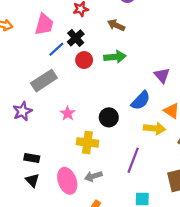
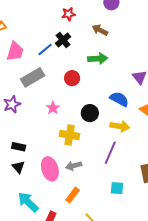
pink trapezoid: (44, 24) -> (15, 51), moved
red circle: (84, 60) -> (72, 78), moved
blue semicircle: (141, 101) -> (119, 99), turned -108
yellow arrow: (154, 128) -> (120, 126), moved

